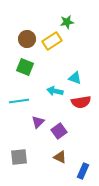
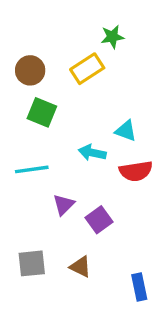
brown circle: (27, 39) -> (30, 70), moved
brown triangle: (60, 157) -> (80, 267), moved
blue rectangle: (83, 171) -> (139, 287), turned -35

